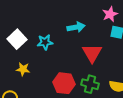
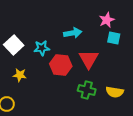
red hexagon: (64, 83) -> (61, 65), moved

